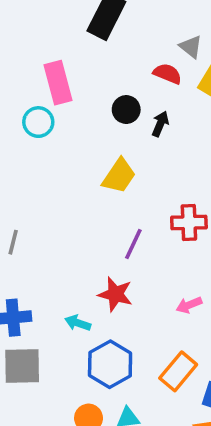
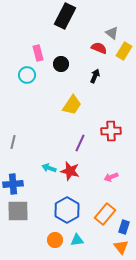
pink rectangle: (58, 83) -> (38, 53), size x0.7
black circle: (126, 110) -> (61, 64), moved
cyan arrow: (78, 323) -> (49, 168), moved

